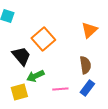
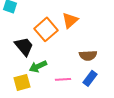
orange triangle: (89, 30) -> (70, 20), moved
brown semicircle: (85, 65) -> (88, 55), turned 96

